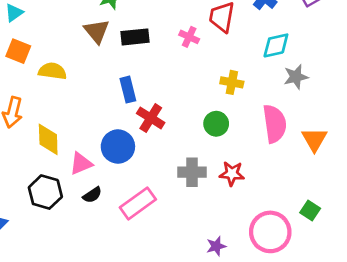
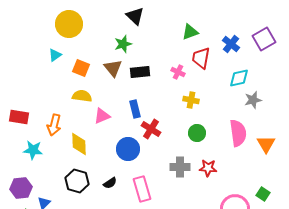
orange square: (18, 51) -> (81, 68), moved
yellow cross: (232, 82) -> (191, 100), moved
pink triangle: (81, 164) -> (102, 116), moved
pink rectangle: (138, 203) -> (142, 189), turned -70

